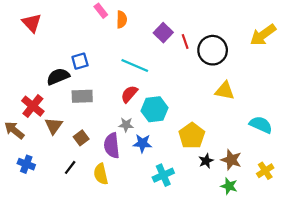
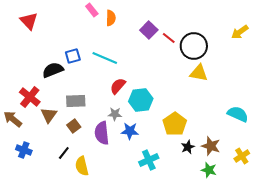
yellow arrow: (263, 35) -> (240, 32), size x0.7
red line: (185, 41) -> (169, 38), turned -32
cyan line: (135, 66) -> (105, 58), moved
yellow triangle: (225, 91) -> (199, 73), moved
gray rectangle: (82, 96) -> (76, 101), moved
yellow semicircle: (101, 174) -> (82, 166), moved

